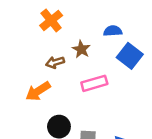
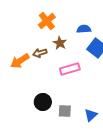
orange cross: (51, 20) -> (47, 21), moved
orange arrow: (38, 91) -> (20, 61), moved

